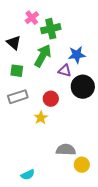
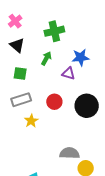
pink cross: (32, 18) -> (15, 21), moved
green arrow: (43, 56) -> (46, 58), size x0.6
black circle: (83, 87) -> (87, 106), moved
yellow star: (41, 118) -> (31, 121), moved

